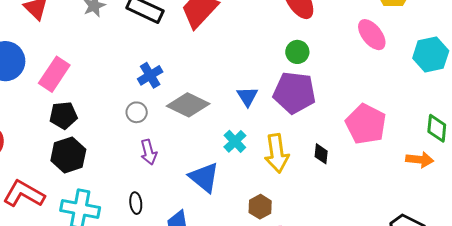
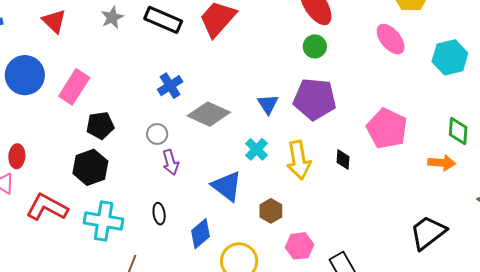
green circle: (297, 52) -> (315, 46), moved
gray circle: (137, 112) -> (157, 134), moved
black pentagon: (63, 115) -> (100, 125), moved
brown hexagon: (260, 207) -> (271, 211), moved

